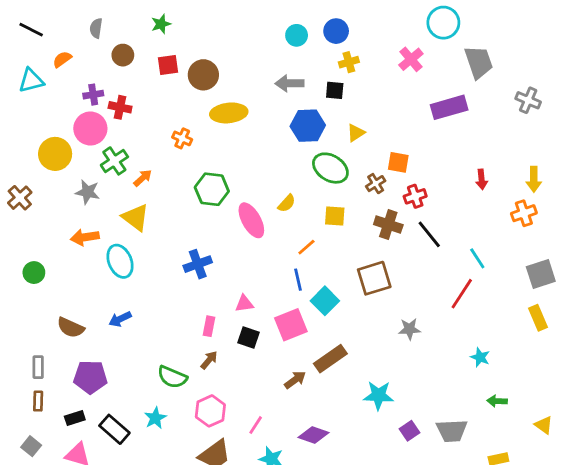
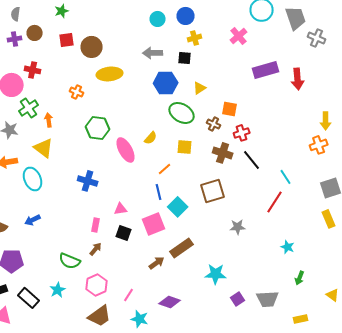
gray trapezoid: (479, 62) -> (296, 18), moved
purple cross: (93, 95) -> (15, 39), moved
gray cross: (528, 100) -> (317, 38), moved
orange arrow: (143, 178) -> (49, 120), turned -56
red arrow: (482, 179) -> (298, 79), moved, size x1.5
brown cross: (376, 184) -> (214, 124), turned -32
blue cross: (198, 264) -> (88, 181), turned 36
green arrow: (497, 401) -> (300, 278), turned -72

